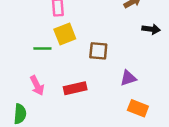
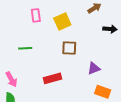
yellow square: (65, 34) -> (62, 21), moved
pink arrow: (37, 85) -> (11, 79), moved

